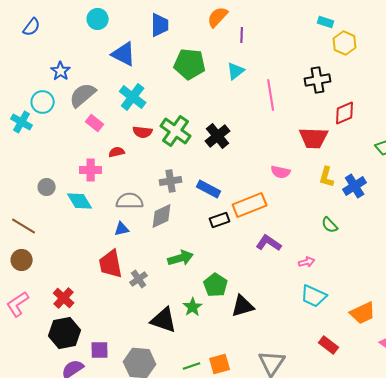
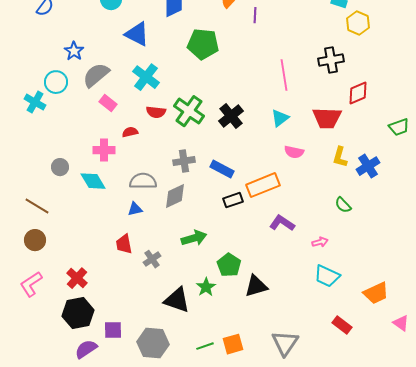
cyan triangle: (236, 71) -> (280, 118), moved
red trapezoid: (111, 264) -> (124, 244), size x0.7

